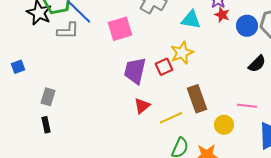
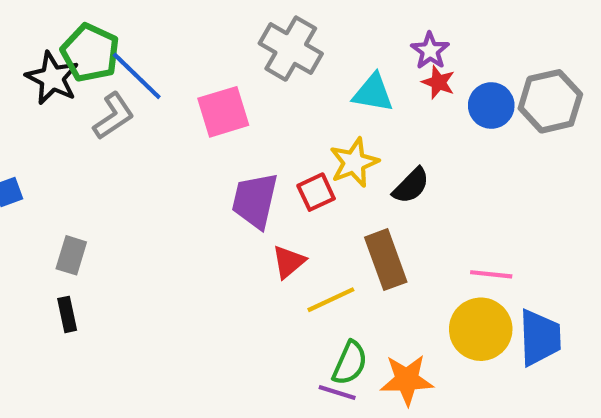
gray L-shape: (68, 31) -> (113, 116), turned -35
black semicircle: (257, 64) -> (411, 186), moved
red triangle: (142, 106) -> (289, 262), moved
yellow circle: (224, 125) -> (481, 329), moved, size x1.5

